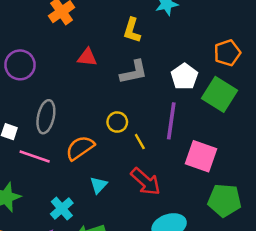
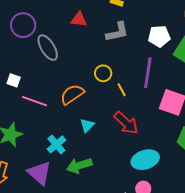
white pentagon: (184, 77) -> (159, 36), turned 30
gray ellipse: (46, 117) -> (48, 48), moved, turned -44

